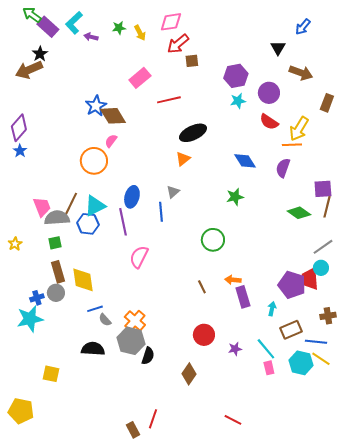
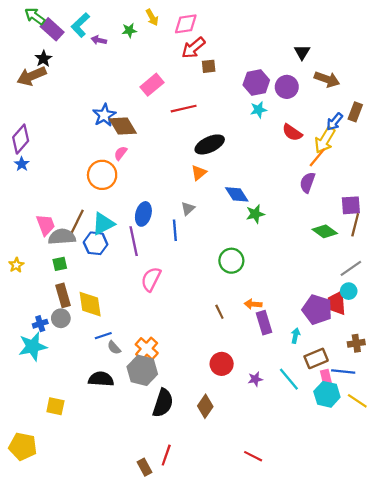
blue arrow: (303, 27) -> (335, 122), moved
yellow arrow: (140, 33) -> (152, 17), moved
purple circle: (269, 93) -> (287, 87), moved
orange line: (292, 145) -> (317, 157), turned -48
blue diamond: (245, 161) -> (237, 194), moved
black semicircle: (148, 356) -> (163, 403), moved, size x1.5
yellow line: (321, 359) -> (357, 401), moved
pink rectangle: (269, 368) -> (326, 377), moved

